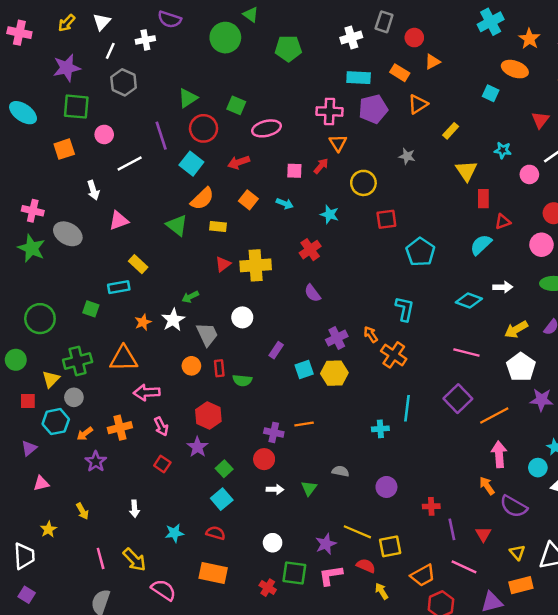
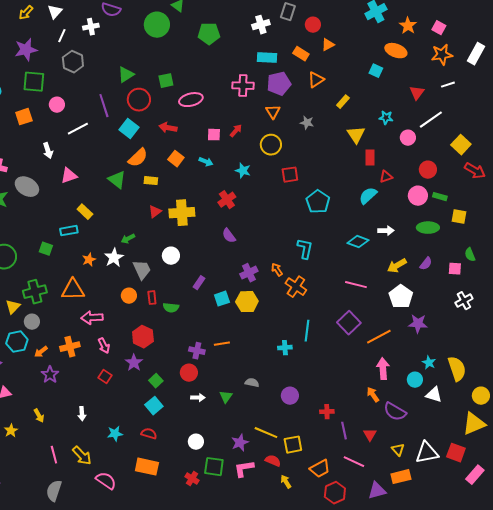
green square: (236, 105) -> (166, 81), turned -35
orange triangle: (338, 143) -> (273, 112), moved
red arrow: (239, 162) -> (168, 128), turned 30

